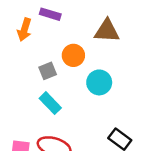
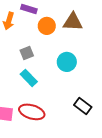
orange circle: (73, 55) -> (47, 26), moved

